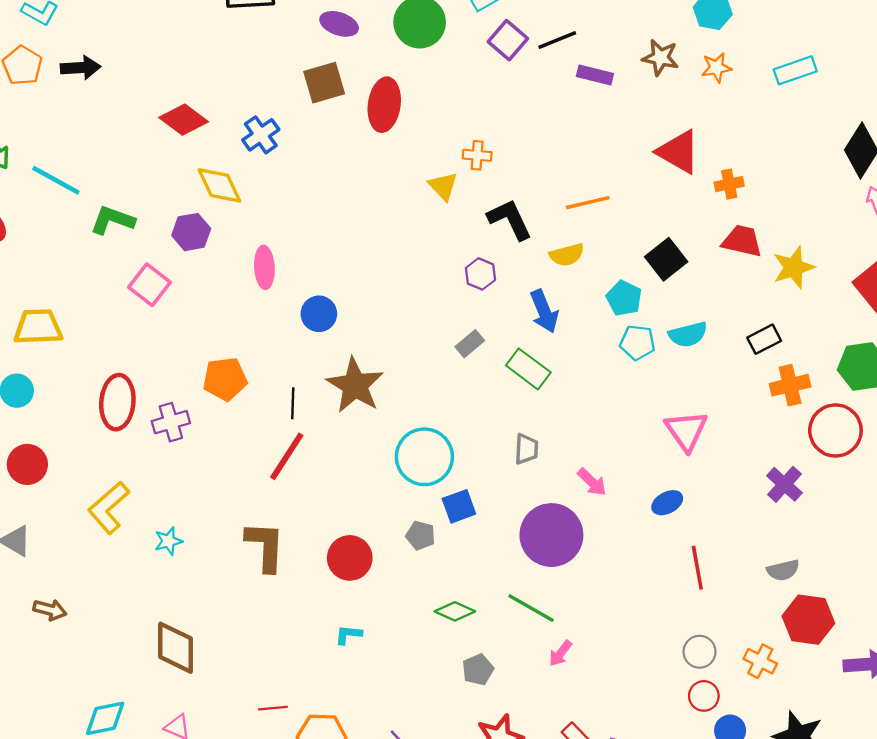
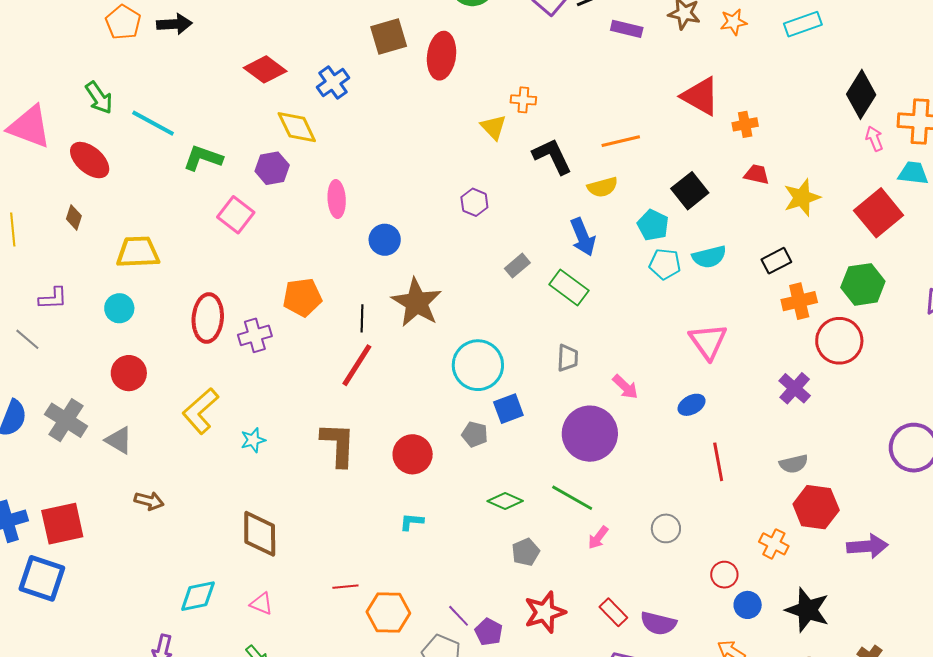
red trapezoid: (742, 241) -> (757, 174), size x0.7
purple hexagon: (480, 274) -> (474, 202), moved
gray circle: (700, 652) -> (666, 528), moved

